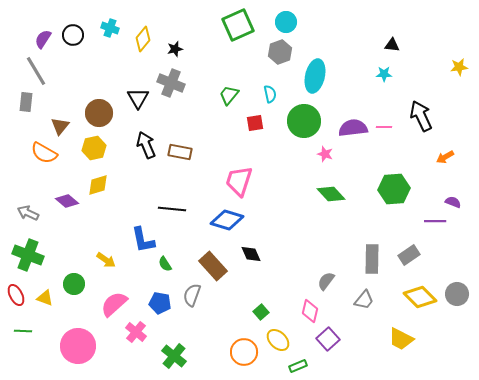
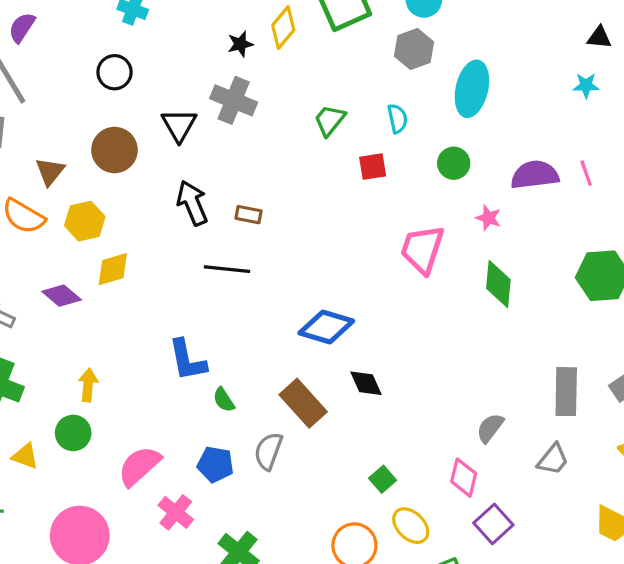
black circle: (73, 35) -> (115, 72), moved
yellow diamond: (143, 39) -> (283, 28), moved
green circle: (304, 121) -> (454, 163), size x0.6
pink line: (384, 127) -> (586, 173), turned 70
yellow hexagon: (94, 148) -> (85, 221), moved
brown rectangle: (180, 152) -> (249, 215), size x0.7
pink trapezoid: (239, 181) -> (422, 249), moved
green diamond: (331, 194) -> (498, 284), turned 48
black line: (172, 209) -> (227, 269), moved
yellow arrow: (106, 260) -> (88, 385), moved, turned -120

